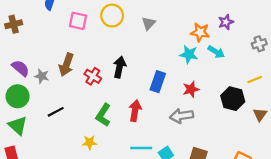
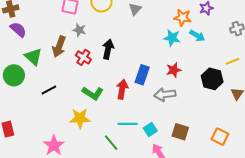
purple semicircle: (20, 68) -> (18, 30), moved
gray star: (42, 76) -> (79, 30), moved
blue rectangle: (158, 82) -> (142, 75), moved
green L-shape: (103, 115) -> (93, 93), turned -90
green triangle: (18, 126) -> (33, 57), moved
yellow star: (90, 142) -> (80, 118), size x1.5

